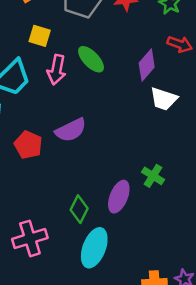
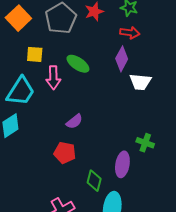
red arrow: (180, 44) -> (130, 33), moved
purple semicircle: (71, 130) -> (74, 121), size x0.7
red pentagon: (28, 145) -> (65, 153), moved

